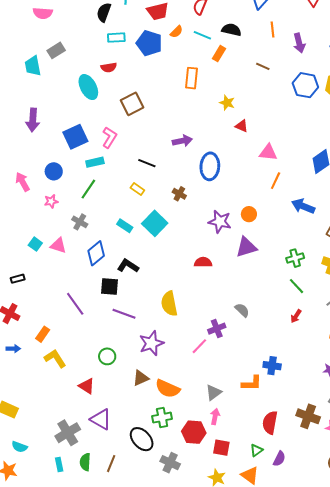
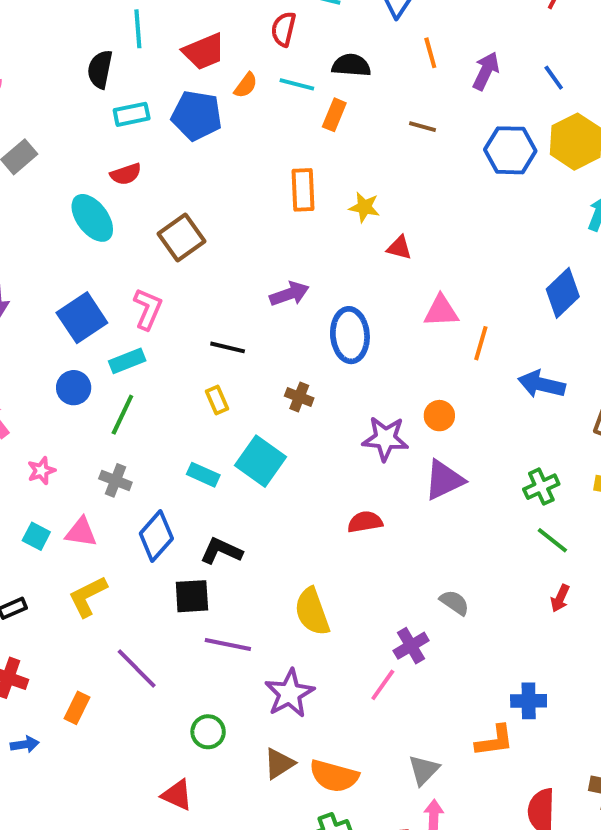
purple arrow: (299, 43) -> (486, 71), turned -132
orange rectangle: (192, 78) -> (303, 190), moved
pink triangle: (268, 152) -> (441, 311), moved
blue circle: (54, 171) -> (74, 388), moved
yellow rectangle: (137, 189) -> (217, 400), turned 40
pink star: (51, 201) -> (41, 471), moved
purple line: (75, 304) -> (137, 668), moved
yellow L-shape: (55, 358) -> (88, 596), moved, turned -75

